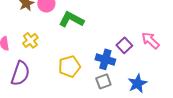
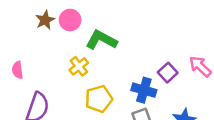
yellow cross: (30, 40) -> (79, 66), moved

